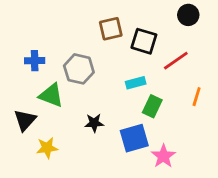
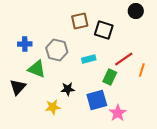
red line: (176, 61) -> (124, 59), moved
cyan rectangle: (136, 83) -> (89, 59), moved
yellow star: (47, 148) -> (53, 107), moved

